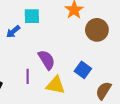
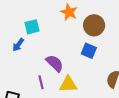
blue square: (83, 70) -> (89, 51), moved

